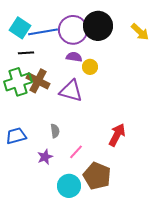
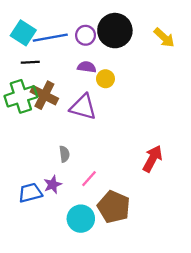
purple circle: (73, 30) -> (86, 35), size x0.6
red arrow: (117, 135) -> (153, 159), moved
blue trapezoid: (16, 136) -> (30, 193), moved

